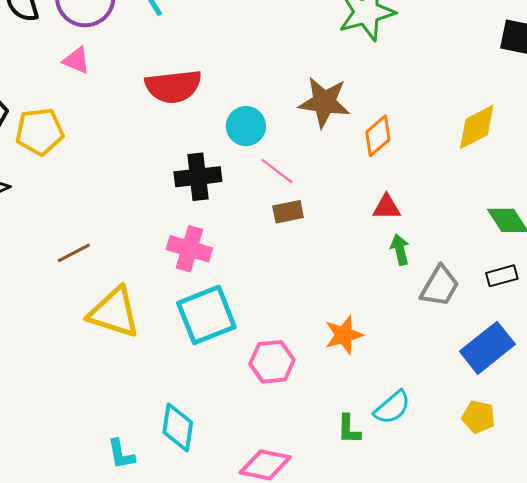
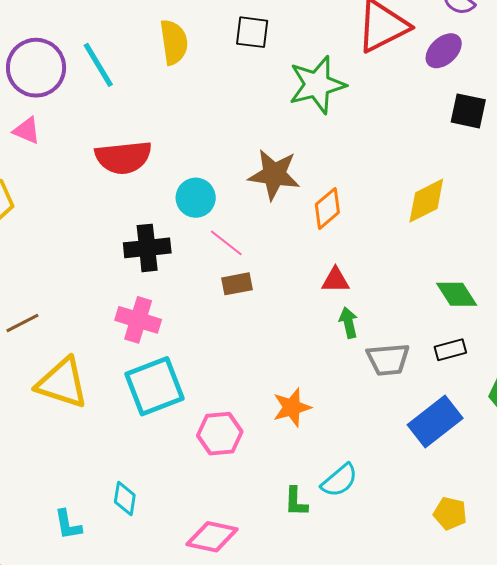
gray trapezoid: (440, 286) -> (388, 359), turned 54
yellow pentagon: (478, 417) -> (450, 513), moved
cyan diamond: (178, 427) -> (125, 498), size x0.7

